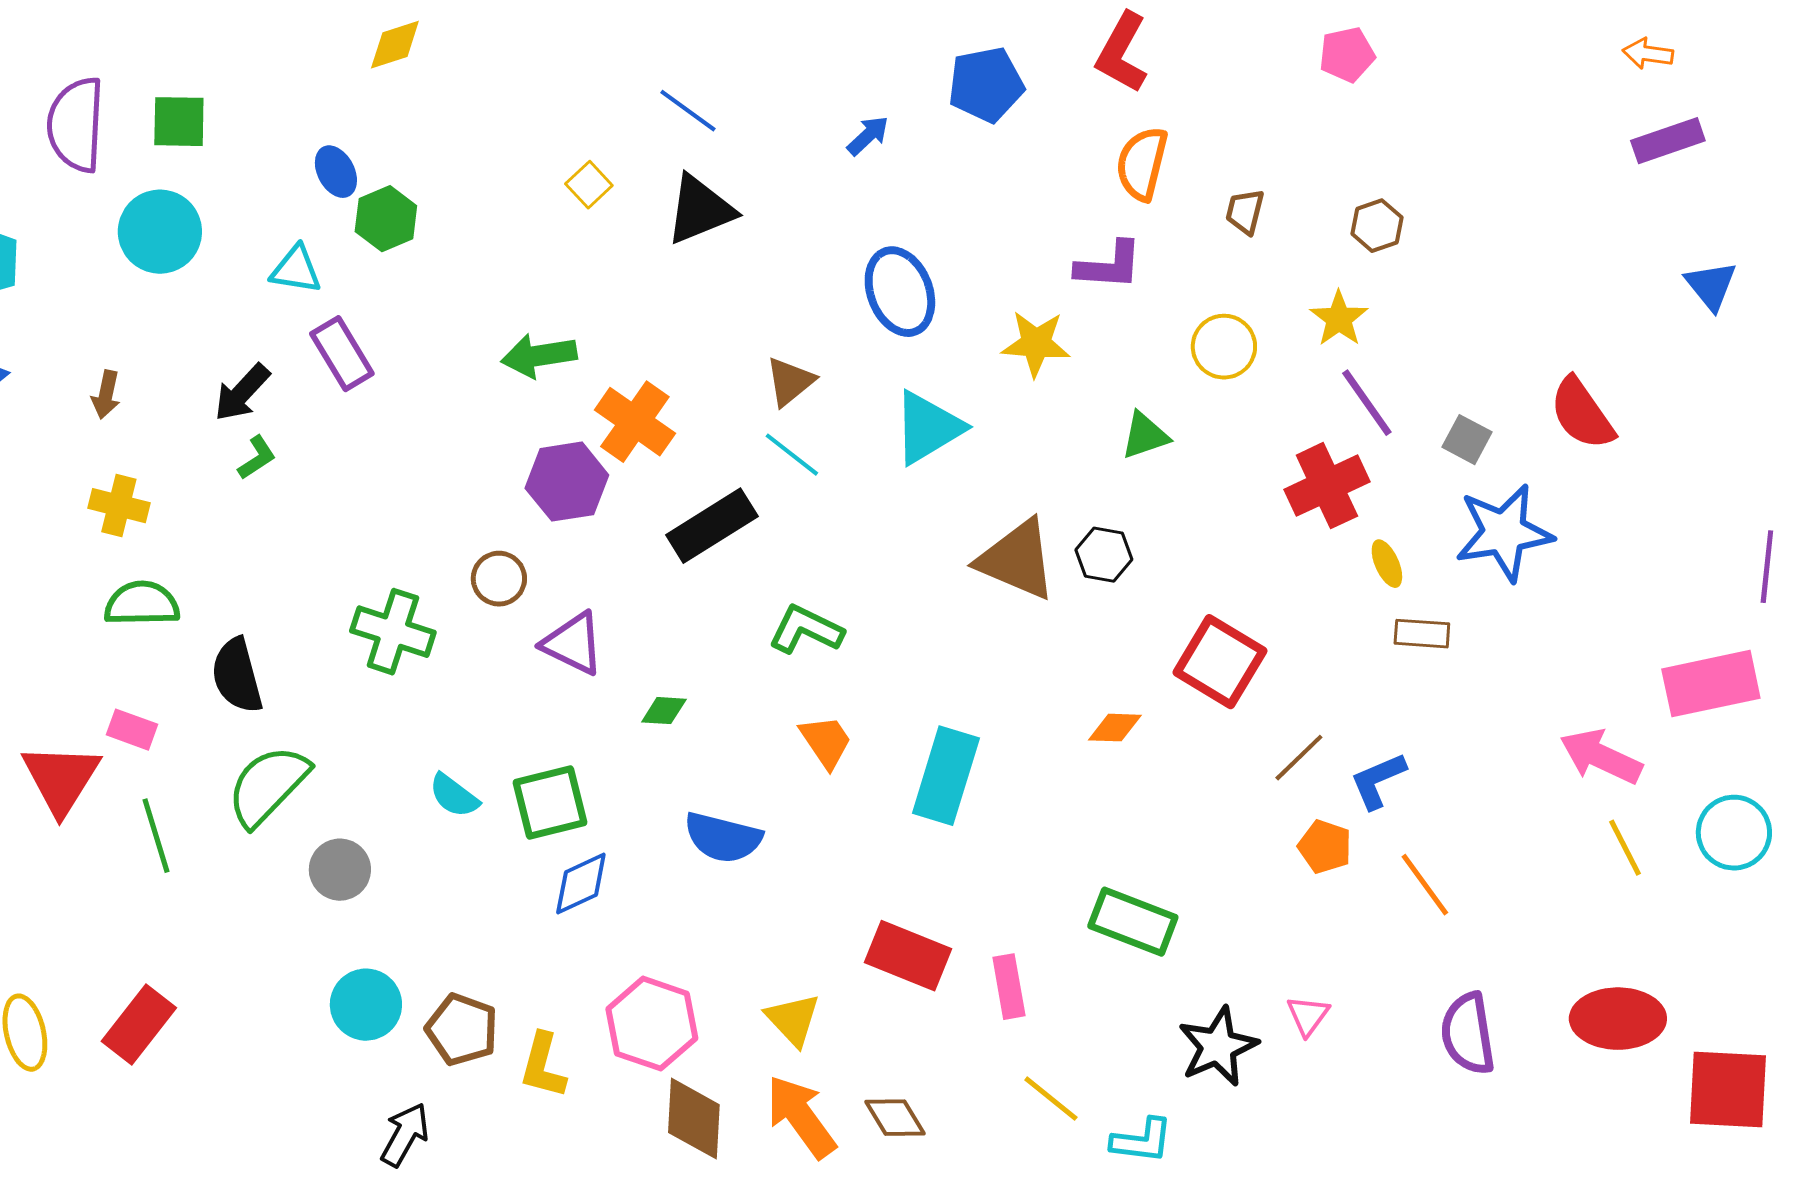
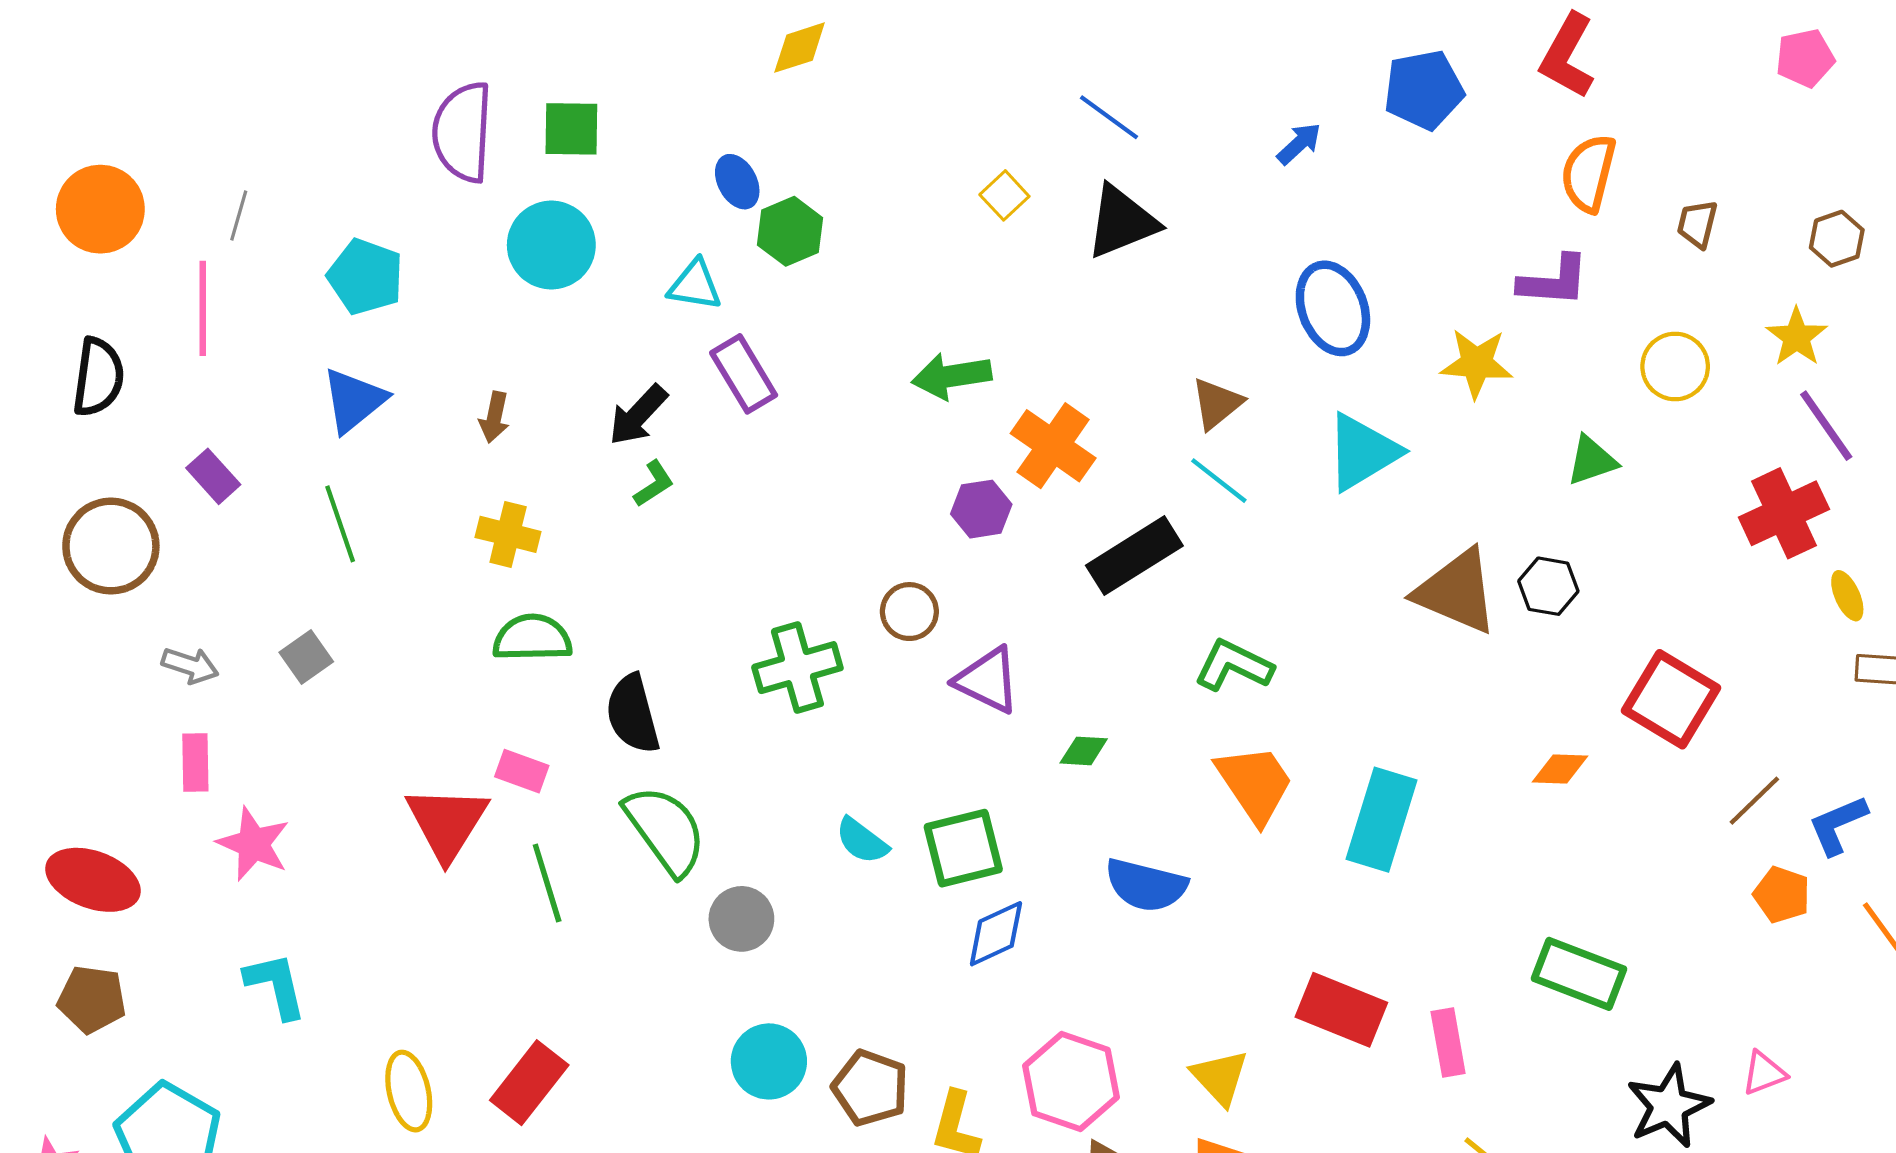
purple hexagon: (567, 482) -> (981, 509), size x0.7
green cross: (393, 632) -> (797, 668), turned -34
orange trapezoid: (826, 742) -> (1255, 784), size x1.4
green semicircle: (268, 786) -> (665, 830), turned 100
pink triangle: (1308, 1016) -> (1764, 1073), turned 33

